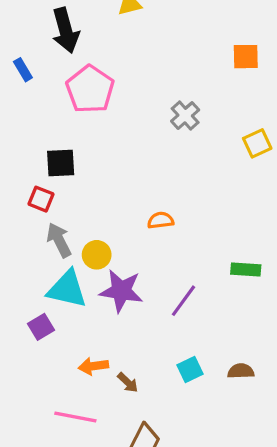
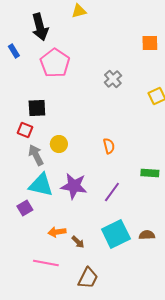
orange semicircle: (161, 220) -> (109, 146), moved, turned 84
yellow circle: (97, 255) -> (59, 144), moved
cyan square: (190, 369) -> (116, 234), size x1.8

